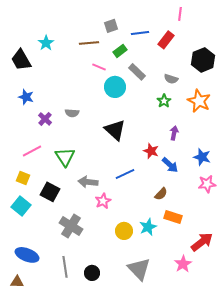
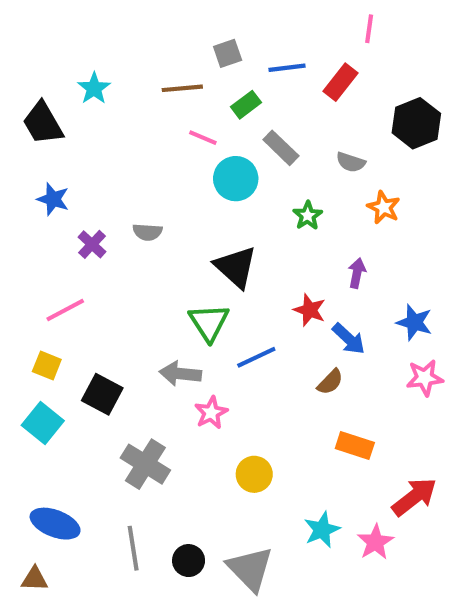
green star: (164, 101) -> (308, 216), moved
orange star: (199, 101) -> (384, 207), moved, size x0.7
green triangle: (65, 157) -> (209, 322), moved
brown semicircle: (161, 194) -> (330, 382), moved
cyan star: (148, 227) -> (322, 530), moved
gray triangle: (139, 269) -> (250, 569), moved

